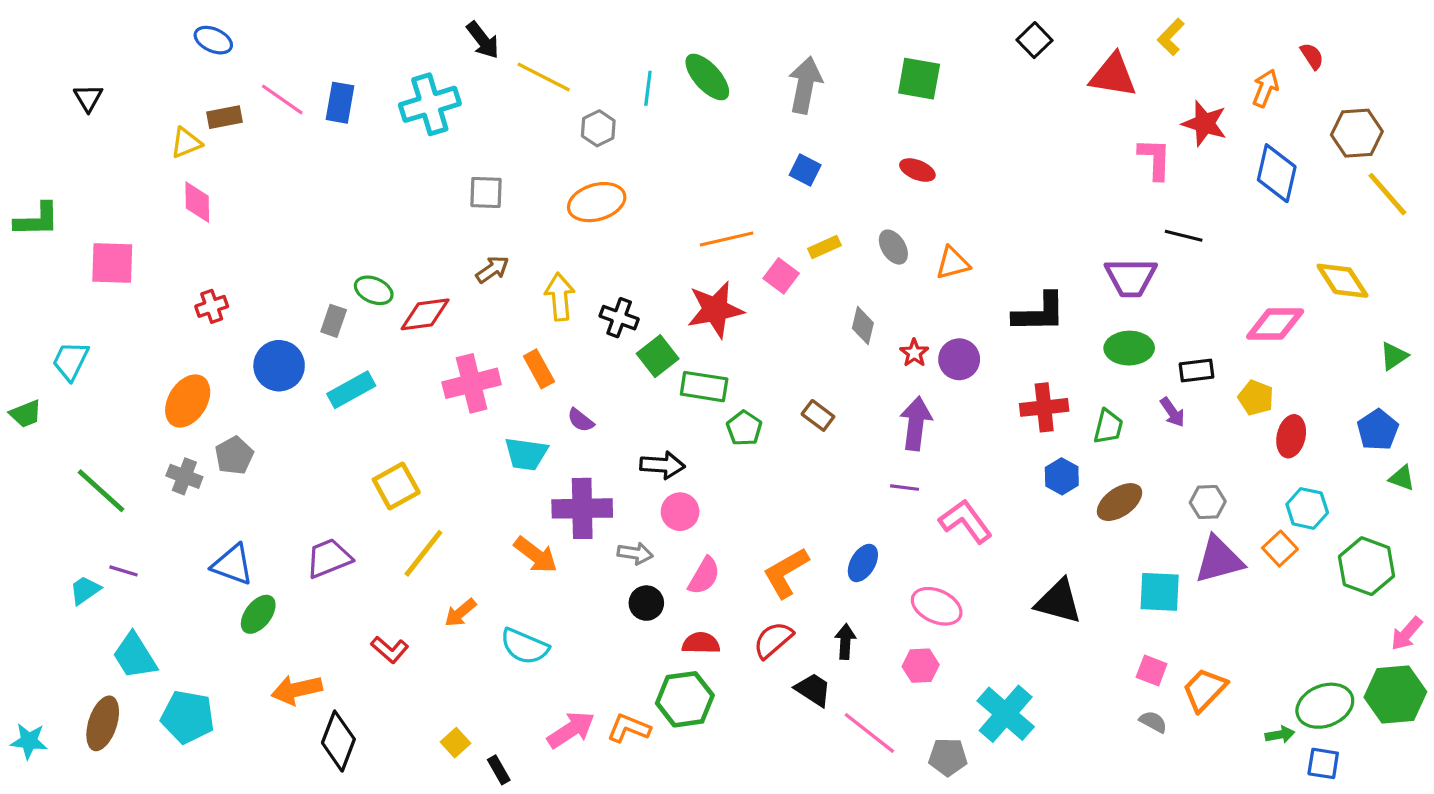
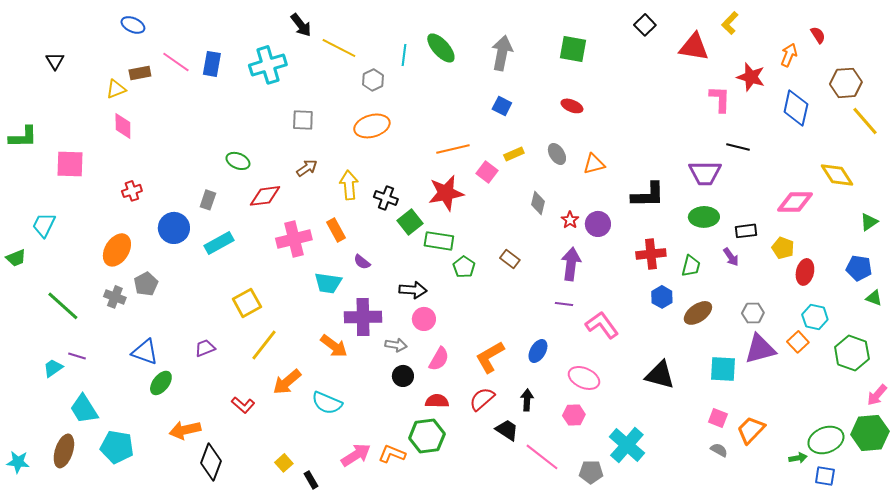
green ellipse: (374, 290) -> (238, 161), moved
blue pentagon: (1378, 430) -> (859, 268), turned -30
purple trapezoid: (329, 558) -> (205, 348), size x0.7
orange arrow: (460, 613) -> (287, 382), size x1.4

